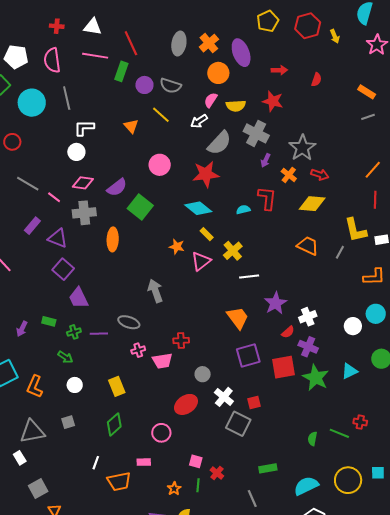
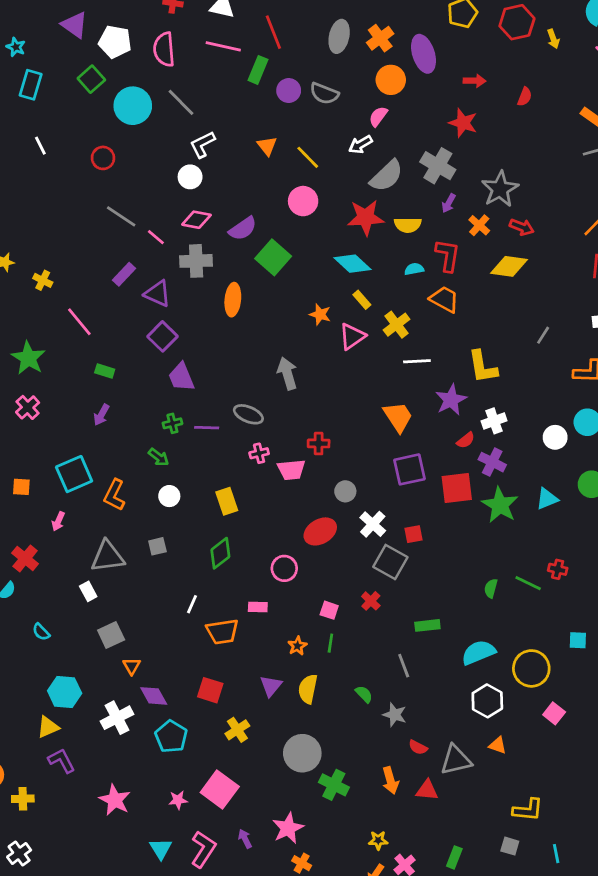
gray line: (67, 98) -> (181, 102), turned -35
yellow semicircle: (236, 106) -> (408, 225), moved
yellow line: (161, 115) -> (308, 157), moved
white L-shape: (84, 128) -> (202, 144), turned -30
yellow L-shape: (356, 230) -> (483, 367), moved
orange trapezoid: (308, 246) -> (444, 299), moved
green rectangle: (49, 321) -> (105, 371), moved
red cross: (217, 473) -> (371, 601), moved
yellow circle: (348, 480) -> (531, 668), moved

